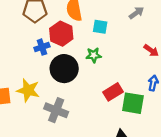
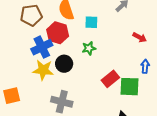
blue cross: (42, 47) -> (42, 47), size x1.5
black circle: (64, 69) -> (64, 64), size x0.7
yellow star: (28, 90) -> (43, 70), moved

